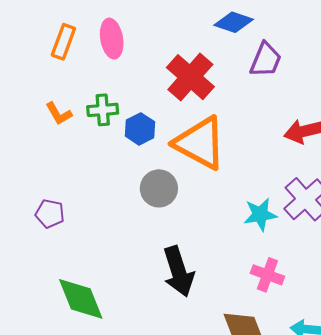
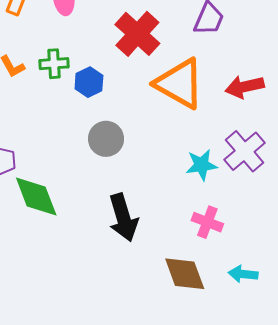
orange triangle: (200, 143) -> (180, 84), moved
green diamond: (81, 299) -> (36, 196), moved

